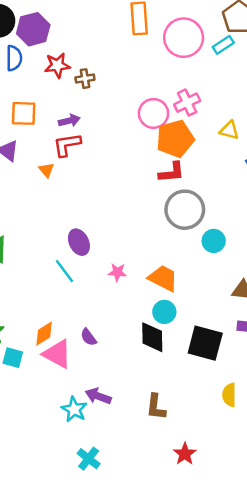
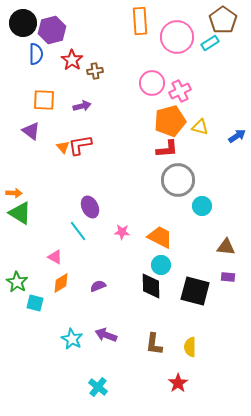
red star: (57, 65) -> (72, 60), turned -30
pink circle: (153, 113) -> (152, 83), moved
yellow triangle: (229, 130) -> (200, 127), moved
red L-shape: (67, 145) -> (80, 145), moved
purple semicircle: (89, 337) -> (98, 286), turned 105
pink triangle: (57, 354) -> (55, 257), moved, size x0.6
yellow semicircle: (229, 395) -> (190, 347), moved
cyan star: (74, 409) -> (72, 339), moved

